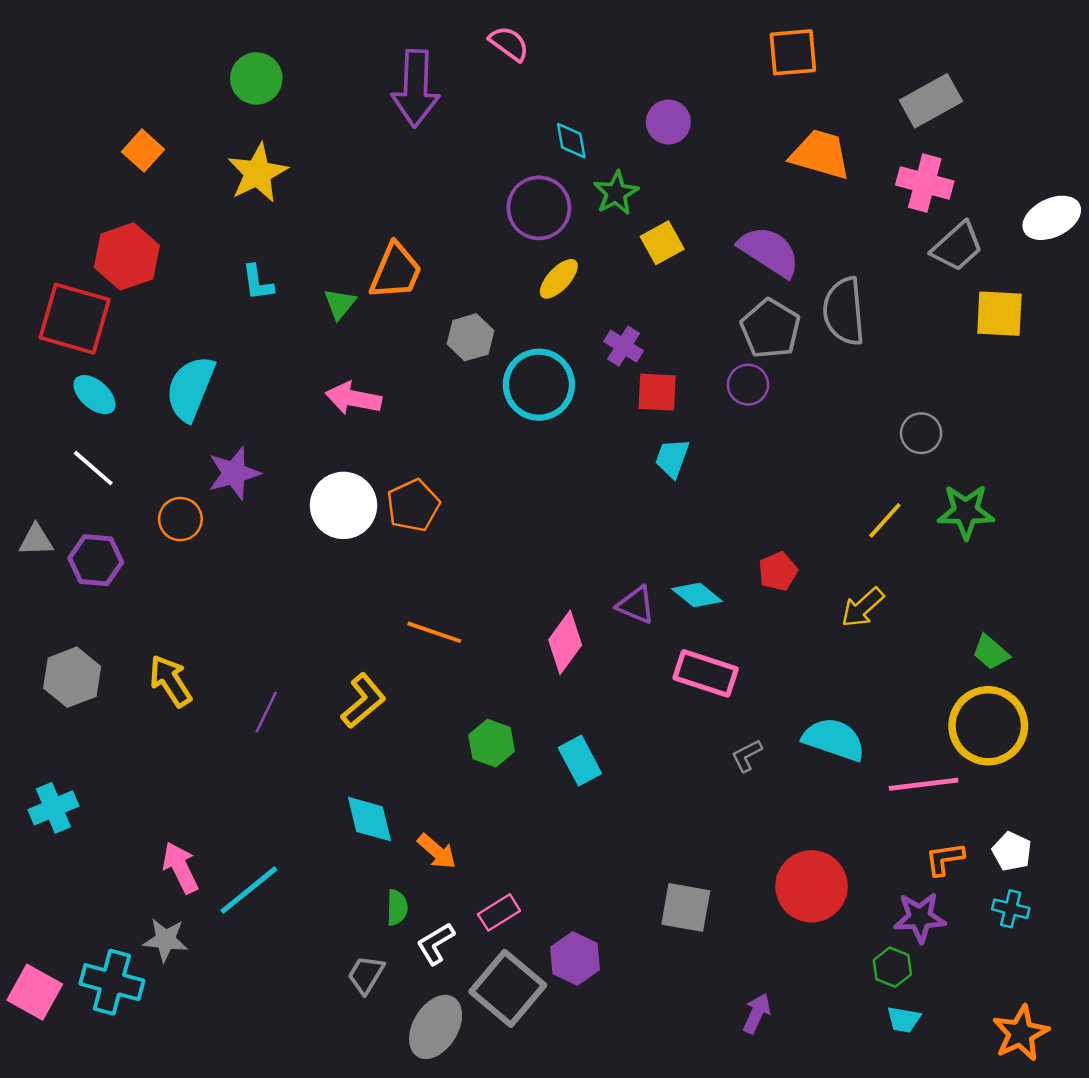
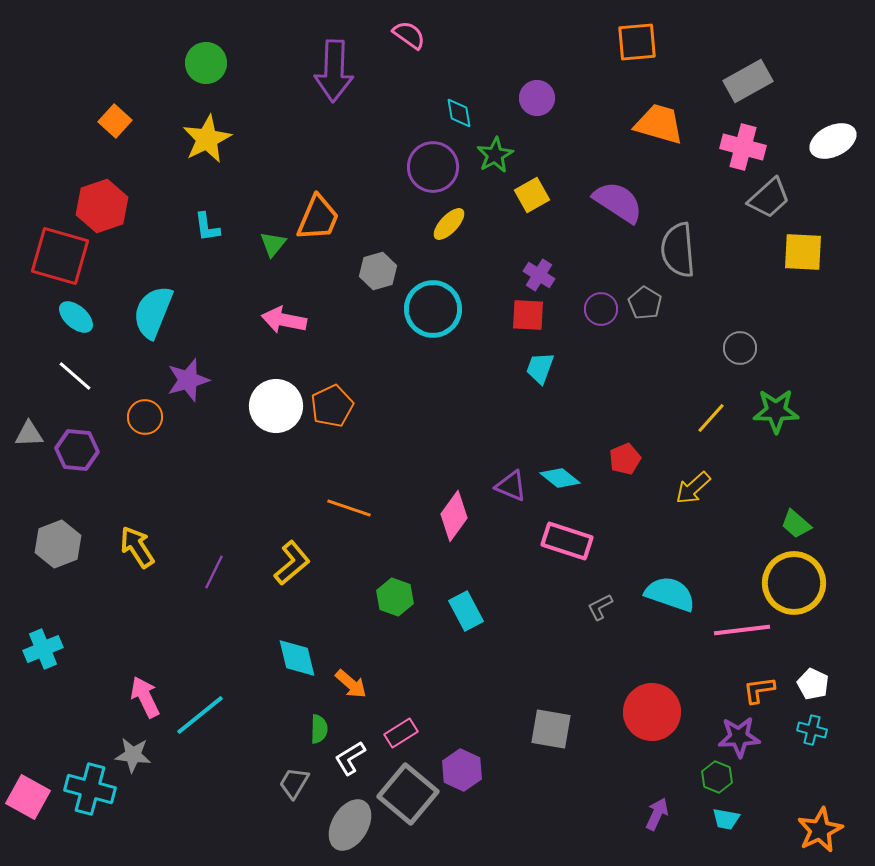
white ellipse: (1052, 218) -> (833, 141), moved
gray pentagon: (770, 329) -> (645, 303), moved, size x0.7
purple cross: (624, 346) -> (539, 275), moved
purple arrow: (757, 1013) -> (657, 814), moved

